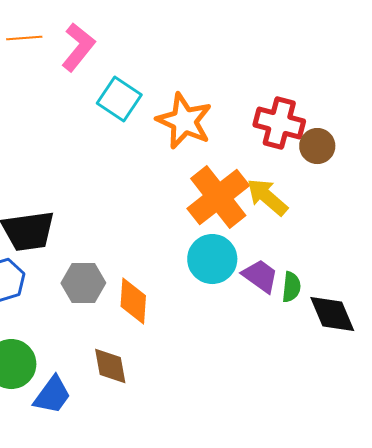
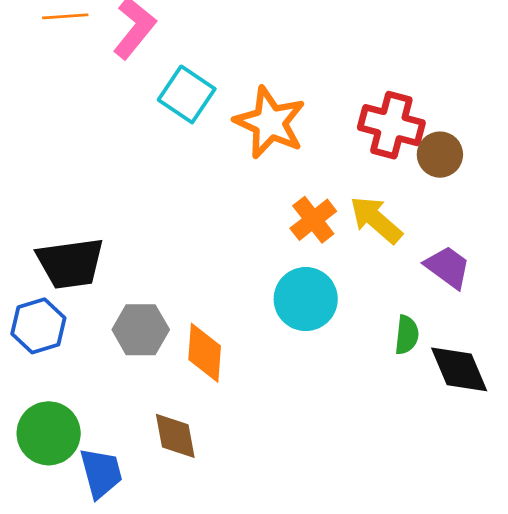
orange cross: (218, 197) -> (313, 220), size x0.6
purple trapezoid: (260, 276) -> (448, 267), moved
blue trapezoid: (52, 395) -> (101, 473), turned -51

